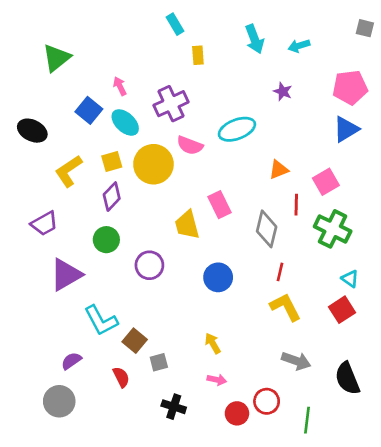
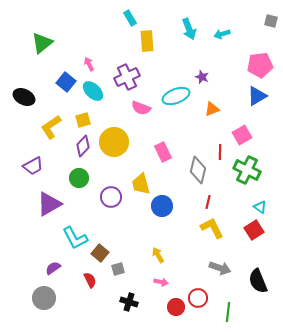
yellow rectangle: (198, 55) -> (147, 41), size x1.5
purple star: (283, 92) -> (202, 77), moved
yellow circle: (153, 164) -> (114, 142), moved
orange triangle: (279, 170) -> (212, 109), moved
yellow trapezoid: (187, 225) -> (141, 184), moved

